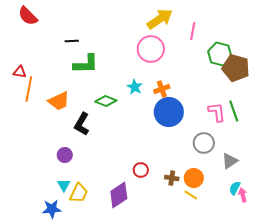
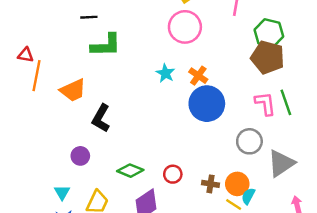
brown pentagon: (236, 68) -> (268, 57), moved
orange cross: (162, 89) -> (198, 76), turned -35
green diamond: (106, 101) -> (130, 171), moved
gray triangle: (230, 161) -> (281, 163), size x1.4
cyan triangle: (64, 185) -> (62, 192), moved
cyan semicircle: (235, 188) -> (248, 196), moved

